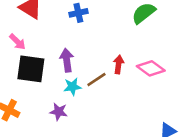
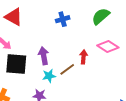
blue cross: (78, 13) -> (63, 19), moved
pink diamond: (151, 68) -> (108, 47), moved

